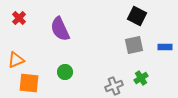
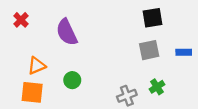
black square: (137, 16) -> (152, 18), turned -36
orange triangle: (16, 60) -> (37, 66), moved

